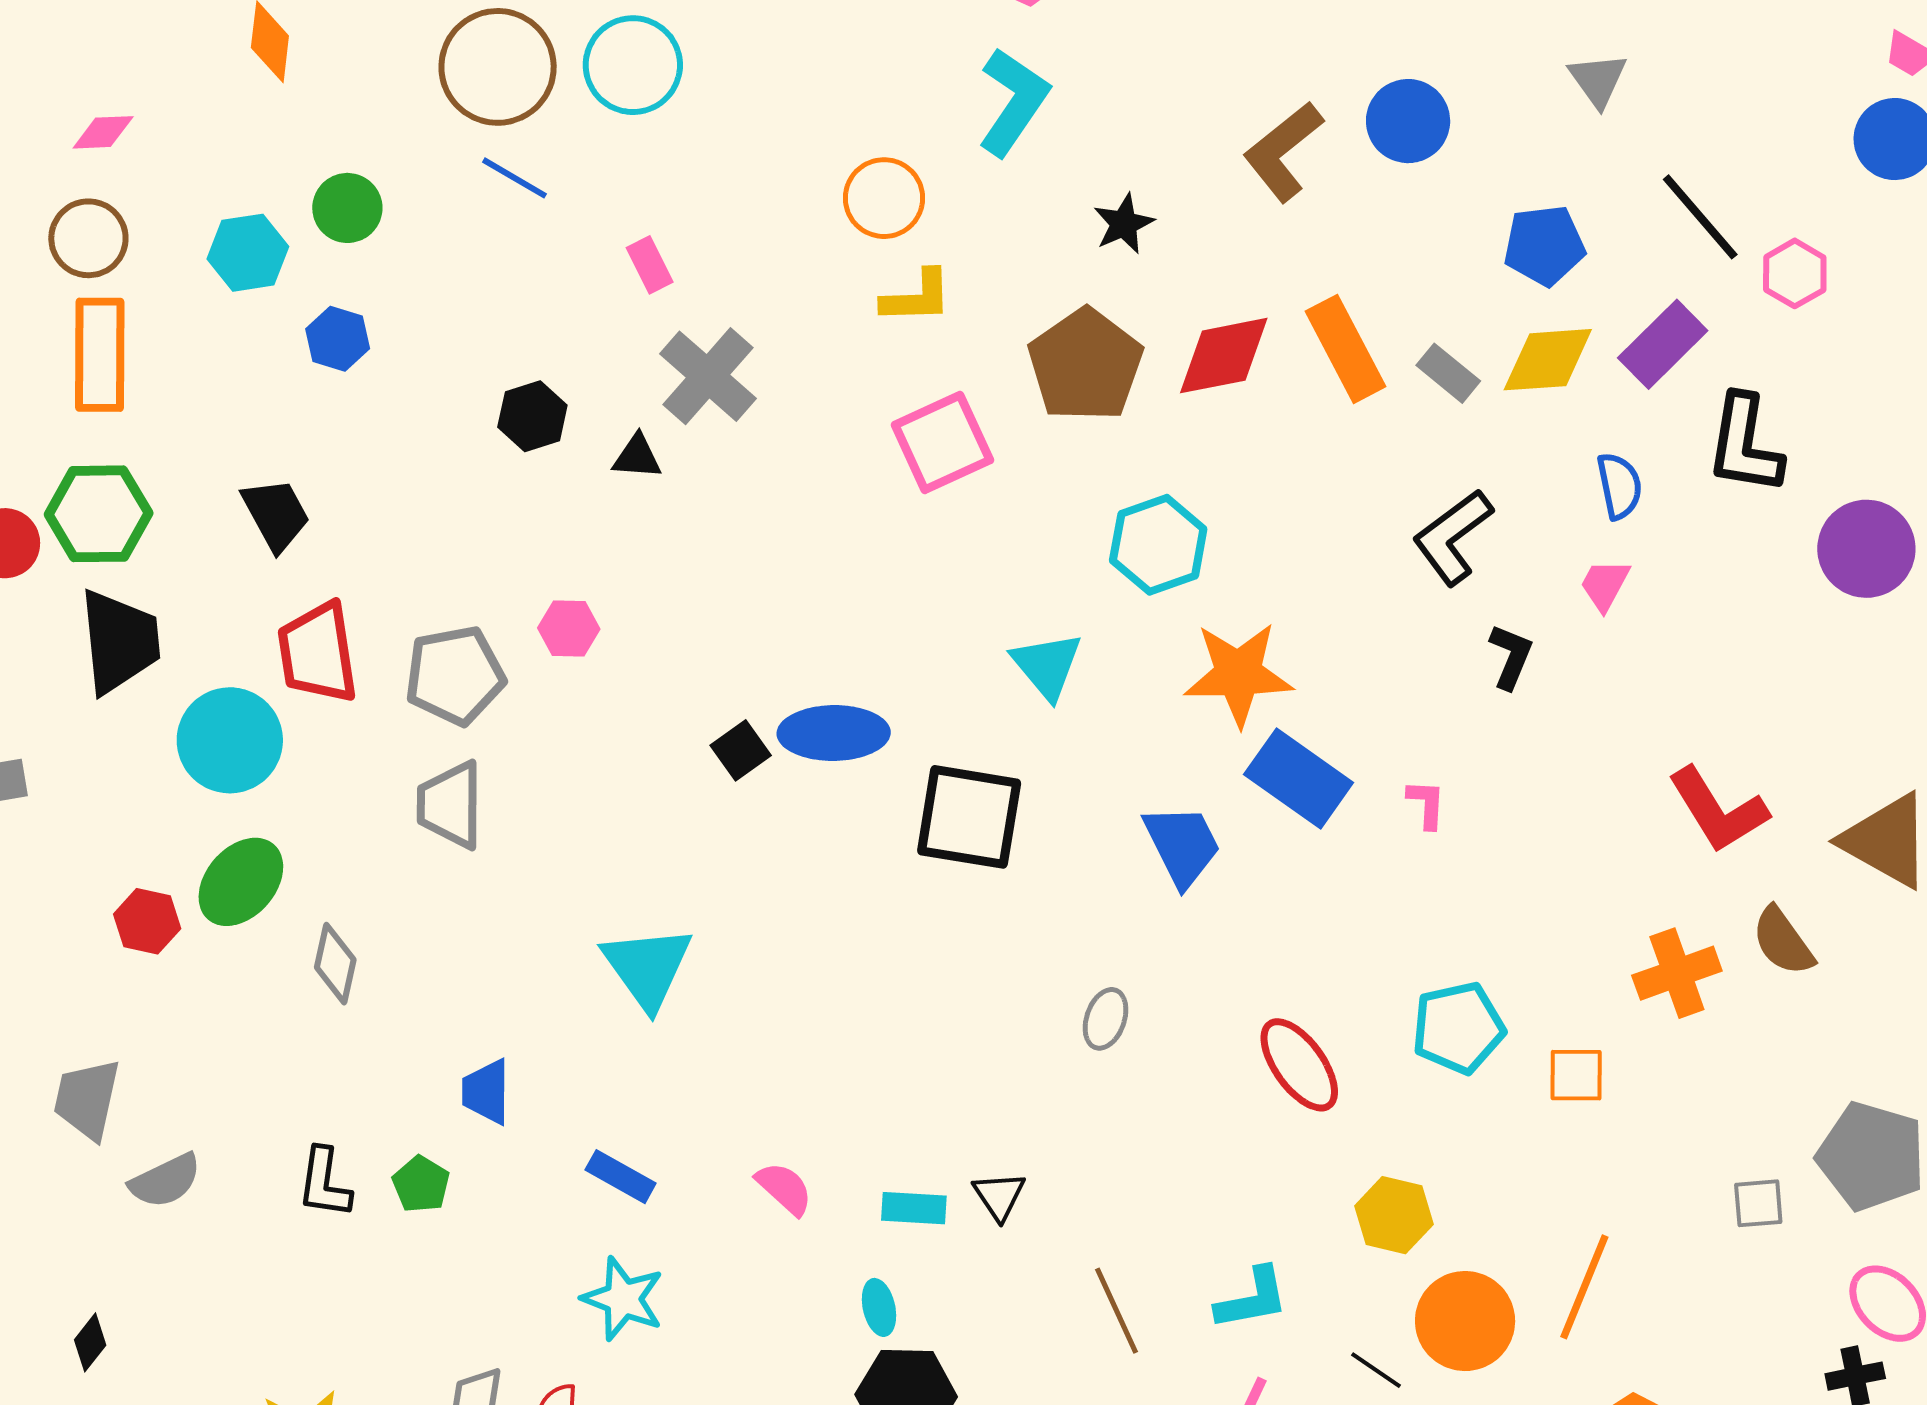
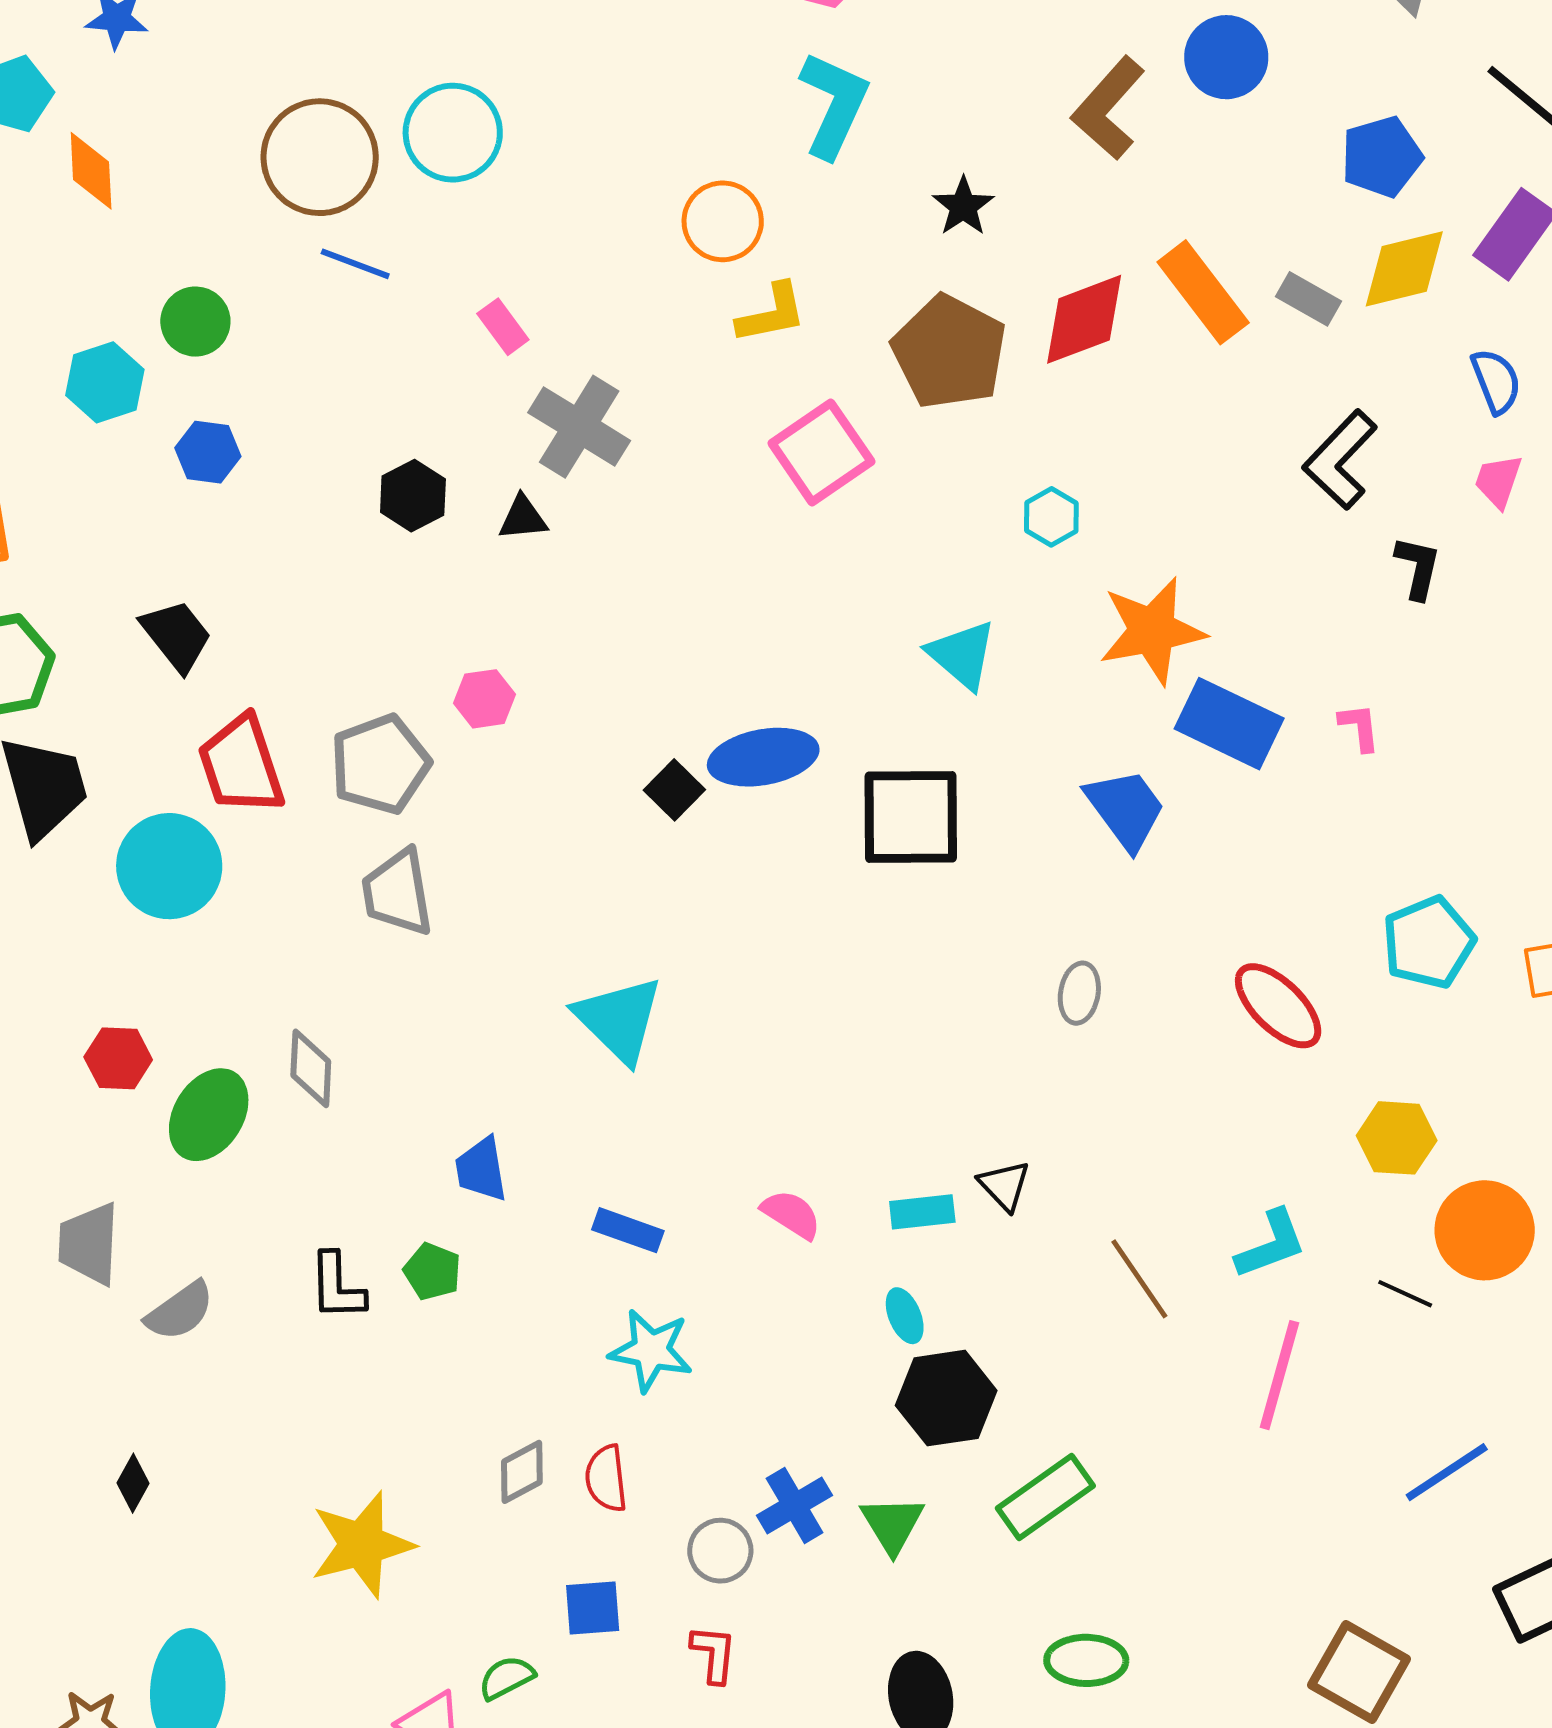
cyan hexagon: (1158, 545) -> (1051, 517), size x0.6
green ellipse: (241, 882) -> (209, 1115), moved

